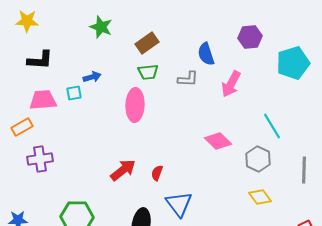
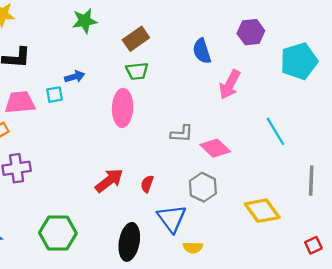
green star: (101, 27) -> (85, 21), turned -30
gray L-shape: (188, 79) -> (182, 134), moved
gray hexagon: (258, 159) -> (203, 187), moved
yellow diamond: (260, 197) -> (262, 211), size x1.4

